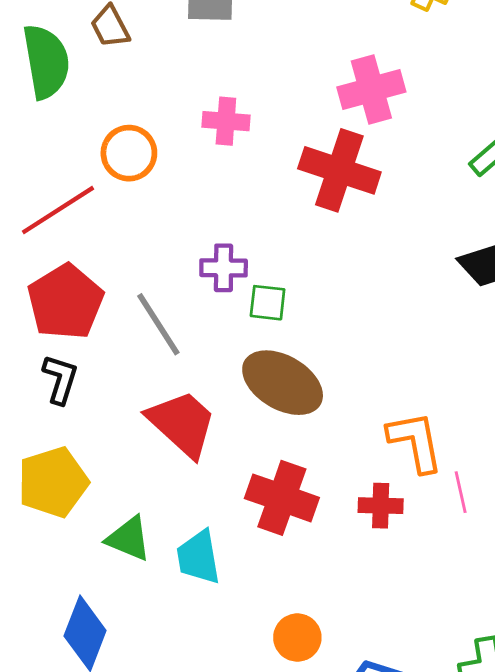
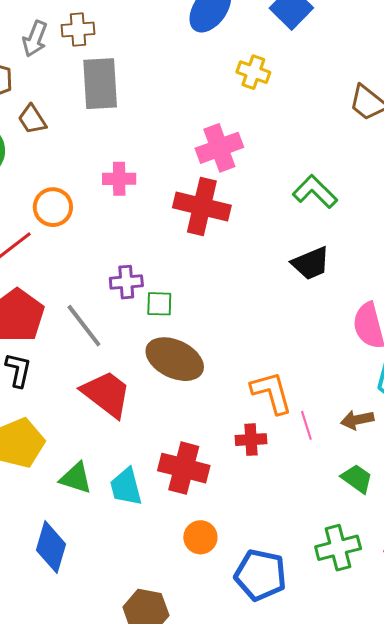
red cross: (282, 498) -> (184, 468), moved

